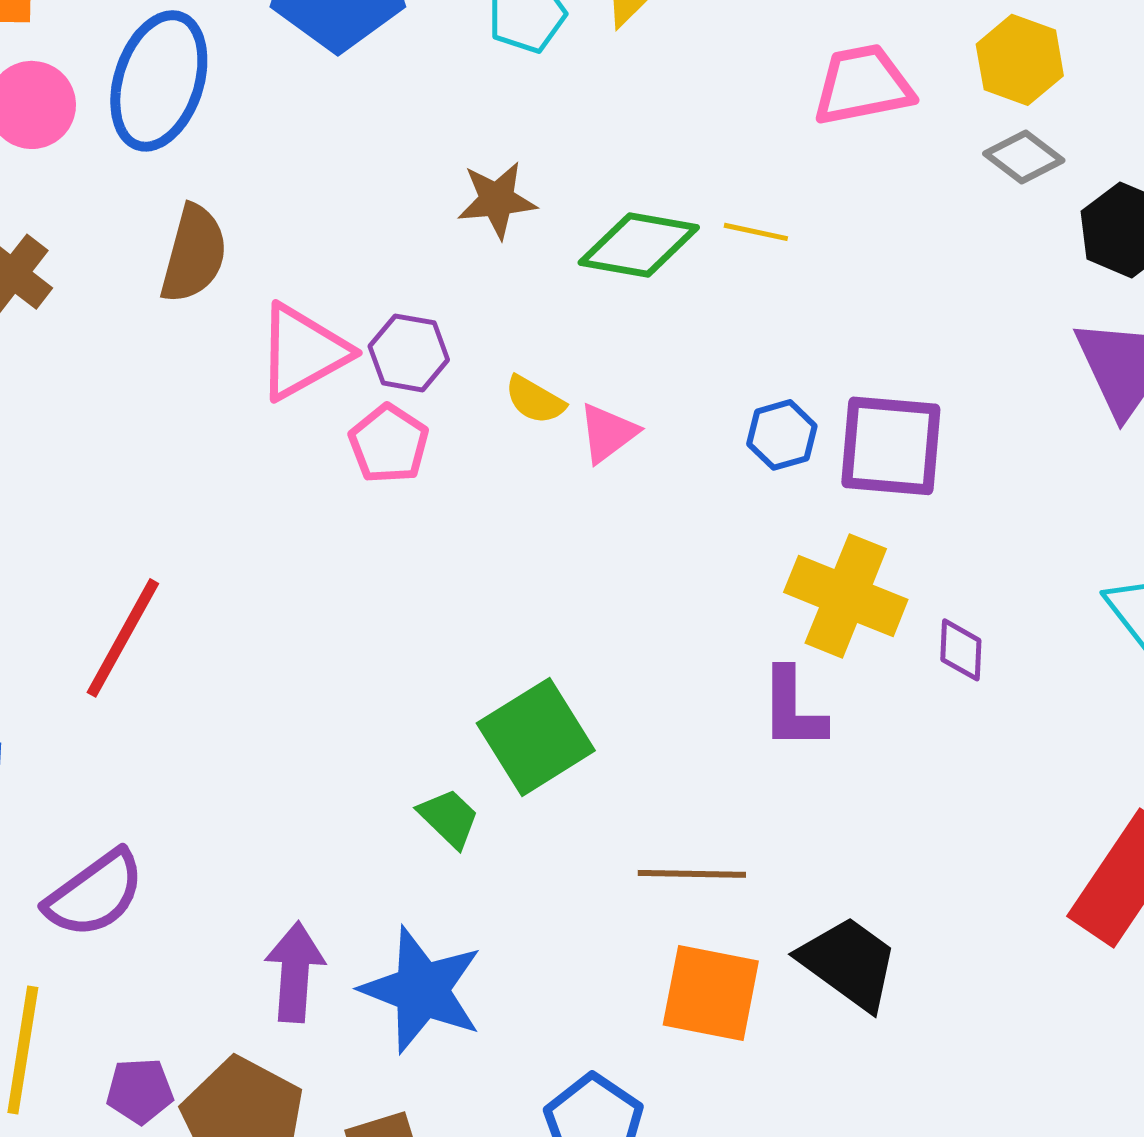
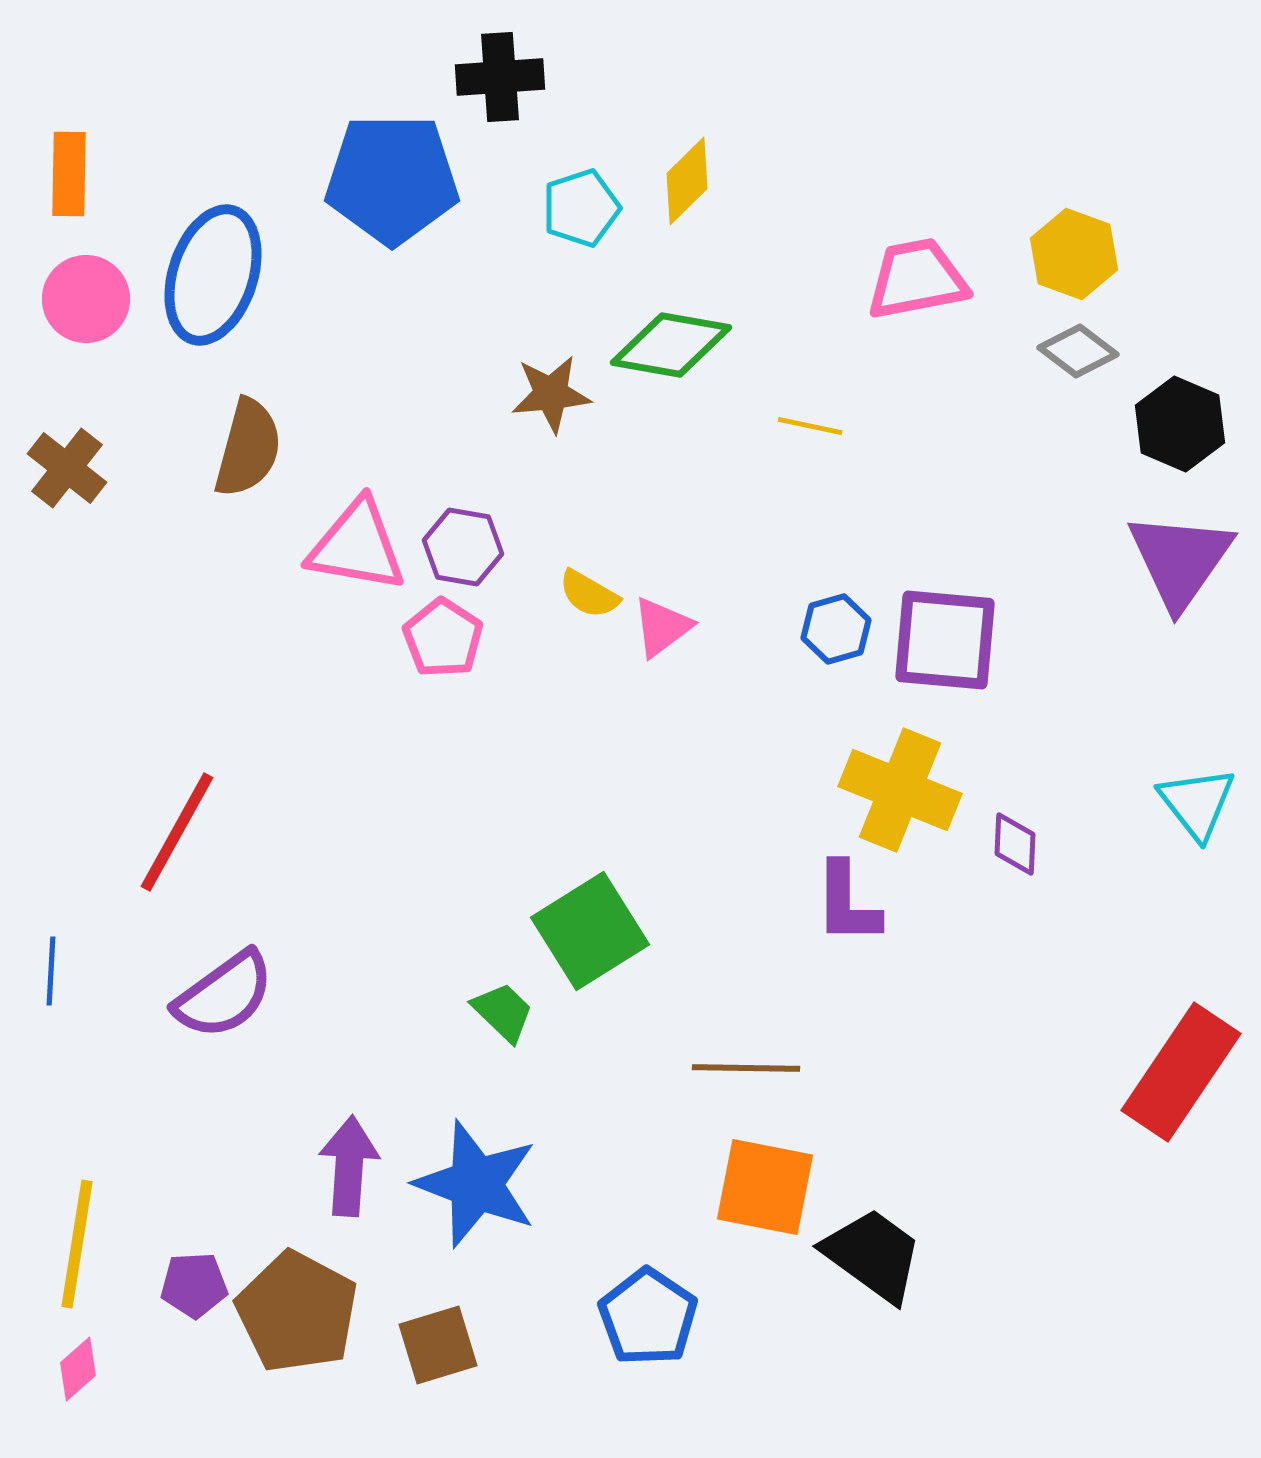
green diamond: (639, 245) -> (671, 345), moved
pink triangle: (303, 352) -> (357, 546), turned 39
purple semicircle: (95, 894) -> (224, 995), moved
black trapezoid: (849, 963) -> (873, 1255), moved

